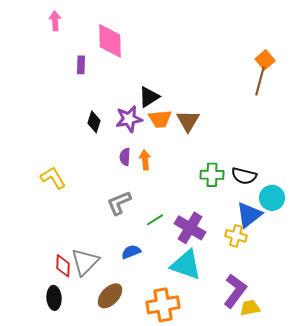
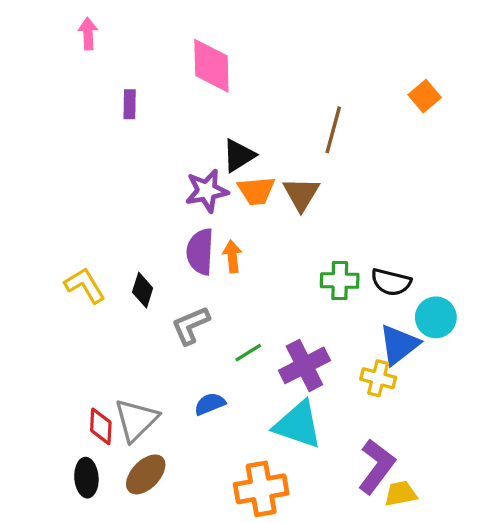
pink diamond: (110, 41) -> (211, 66), moved
brown line: (260, 81) -> (333, 130), moved
black diamond: (94, 122) -> (143, 290), moved
purple semicircle: (125, 157) -> (200, 252), size x1.6
purple cross: (190, 228) -> (304, 365), turned 32
brown ellipse: (110, 296) -> (146, 474), moved

